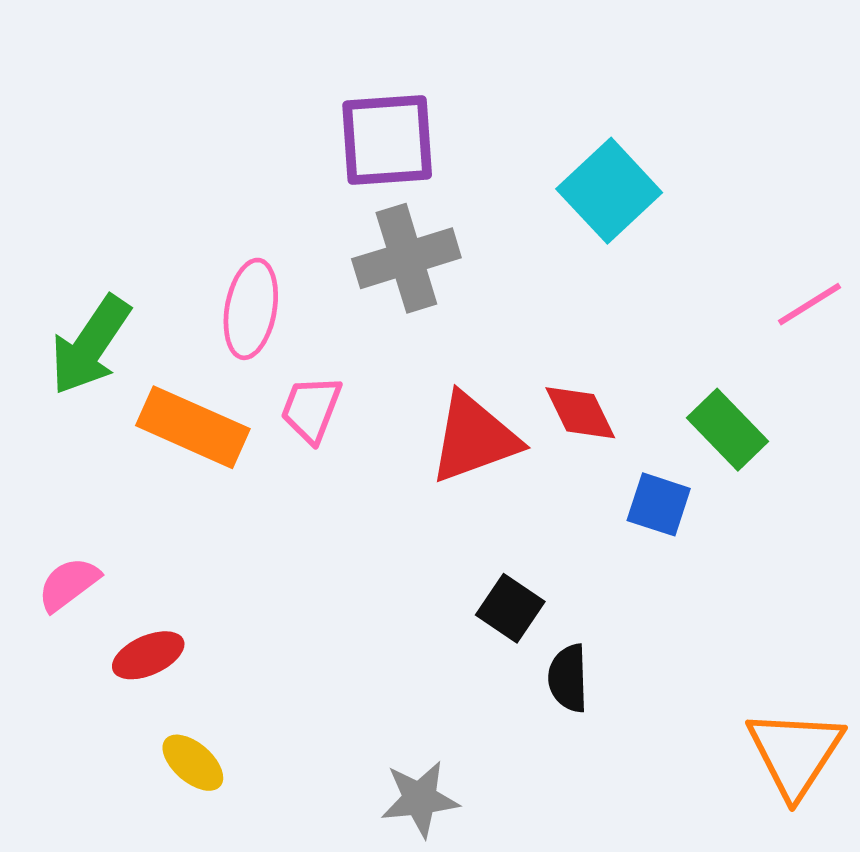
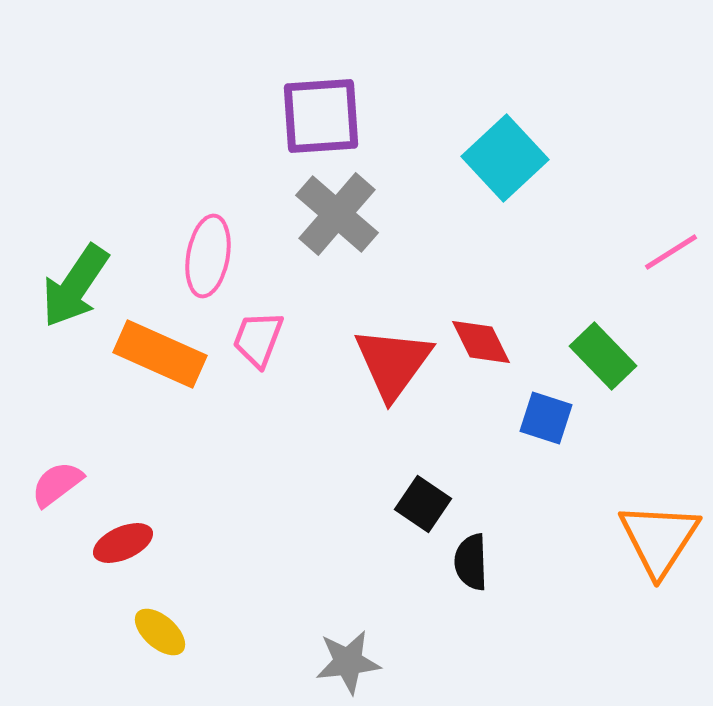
gray cross: (406, 258) -> (337, 214), turned -32
red triangle: (474, 438) -> (393, 363), turned -34
orange triangle: (795, 753) -> (659, 539), moved

